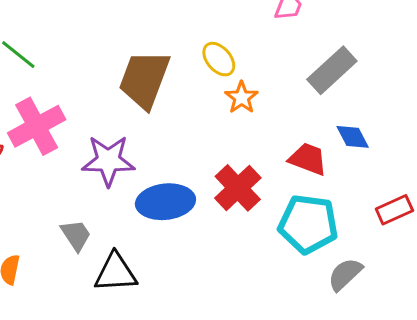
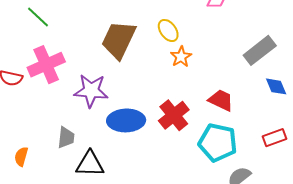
gray rectangle: (332, 70) -> (260, 50), moved
blue diamond: (353, 137) -> (276, 86), moved
gray trapezoid: (76, 235) -> (66, 137), turned 35

